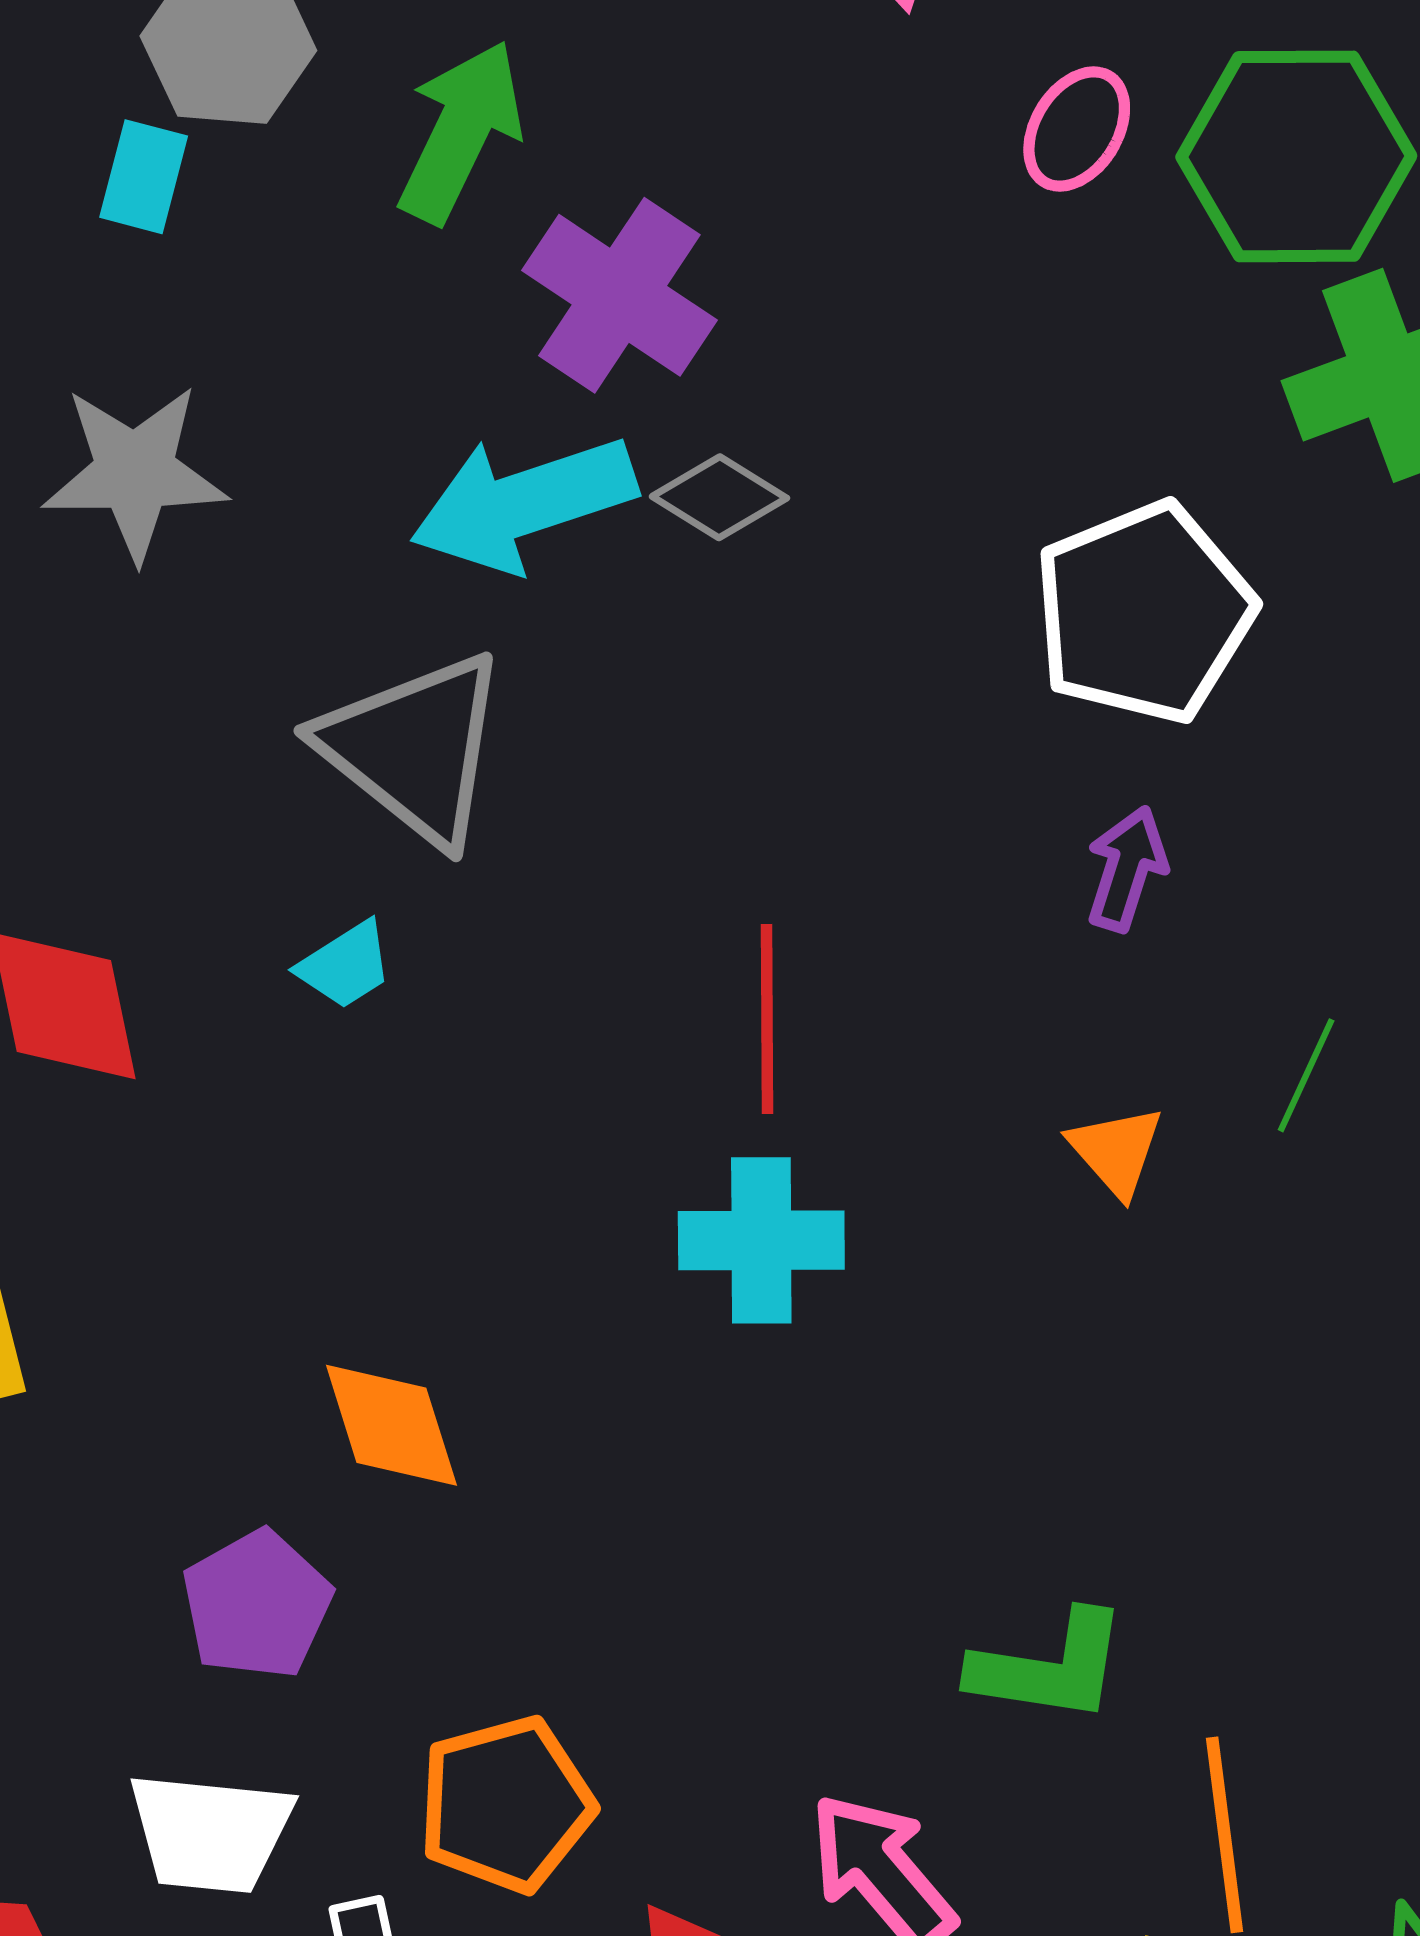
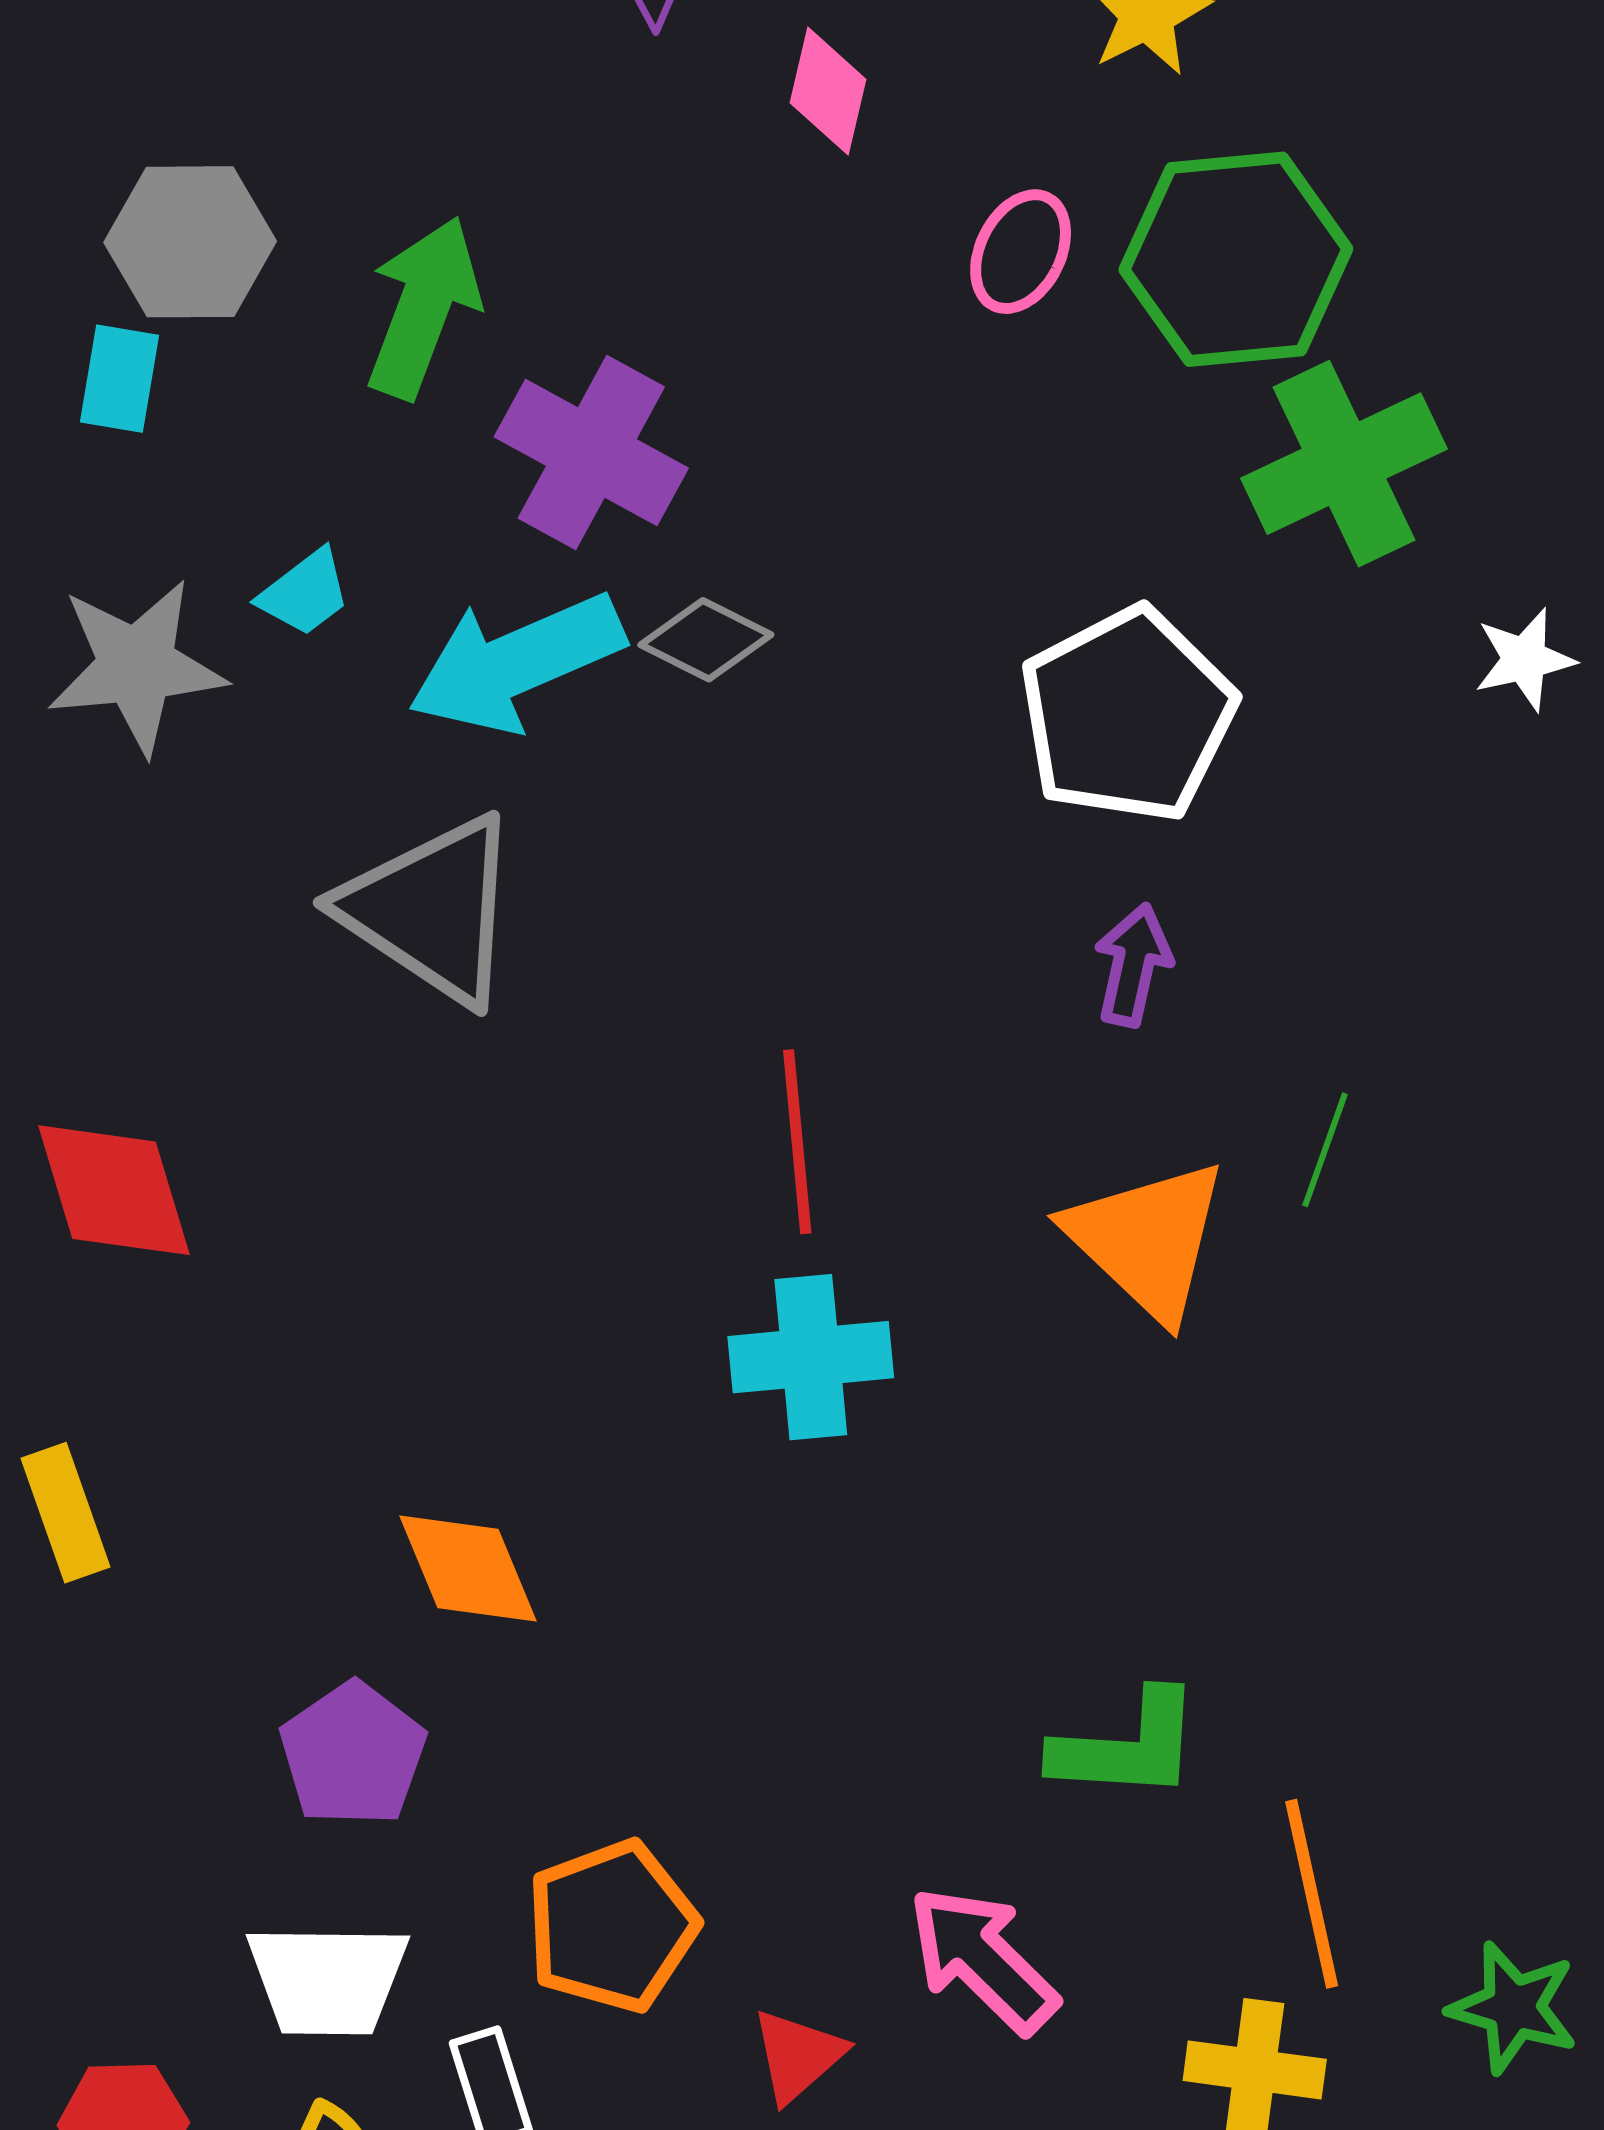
cyan trapezoid: (345, 965) -> (305, 593), moved
orange triangle: (1116, 1151) -> (1147, 1240), size x1.8

